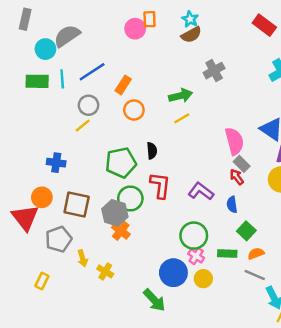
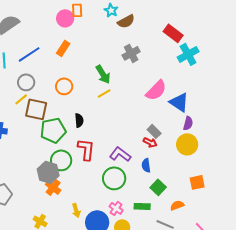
red rectangle: (264, 25) -> (173, 33), moved
brown semicircle: (191, 35) -> (126, 21), moved
orange rectangle: (123, 85) -> (63, 48), moved
green arrow: (181, 96) -> (103, 74), turned 72
pink semicircle: (234, 141) -> (156, 90), moved, turned 60
red arrow: (237, 177) -> (150, 142), turned 152
brown square: (77, 204) -> (36, 109), moved
green circle: (194, 236) -> (114, 178), moved
orange semicircle: (256, 254) -> (177, 205), moved
yellow arrow: (83, 258) -> (76, 210), moved

